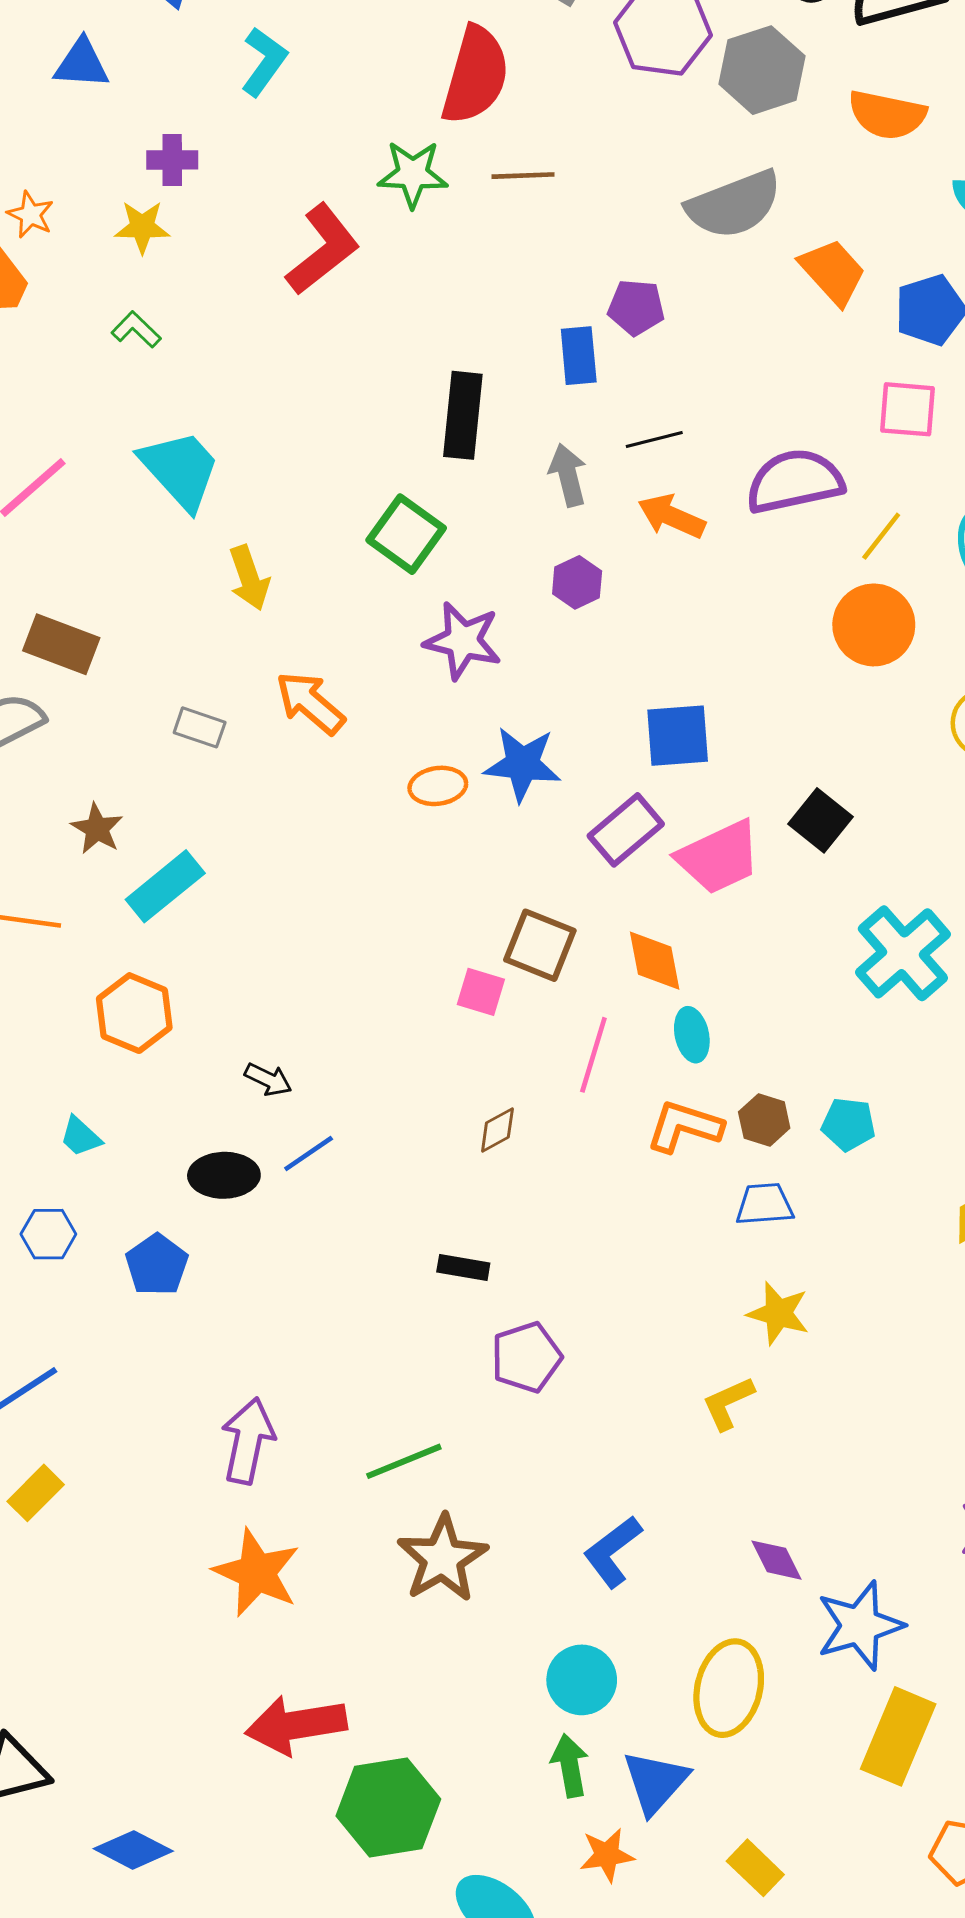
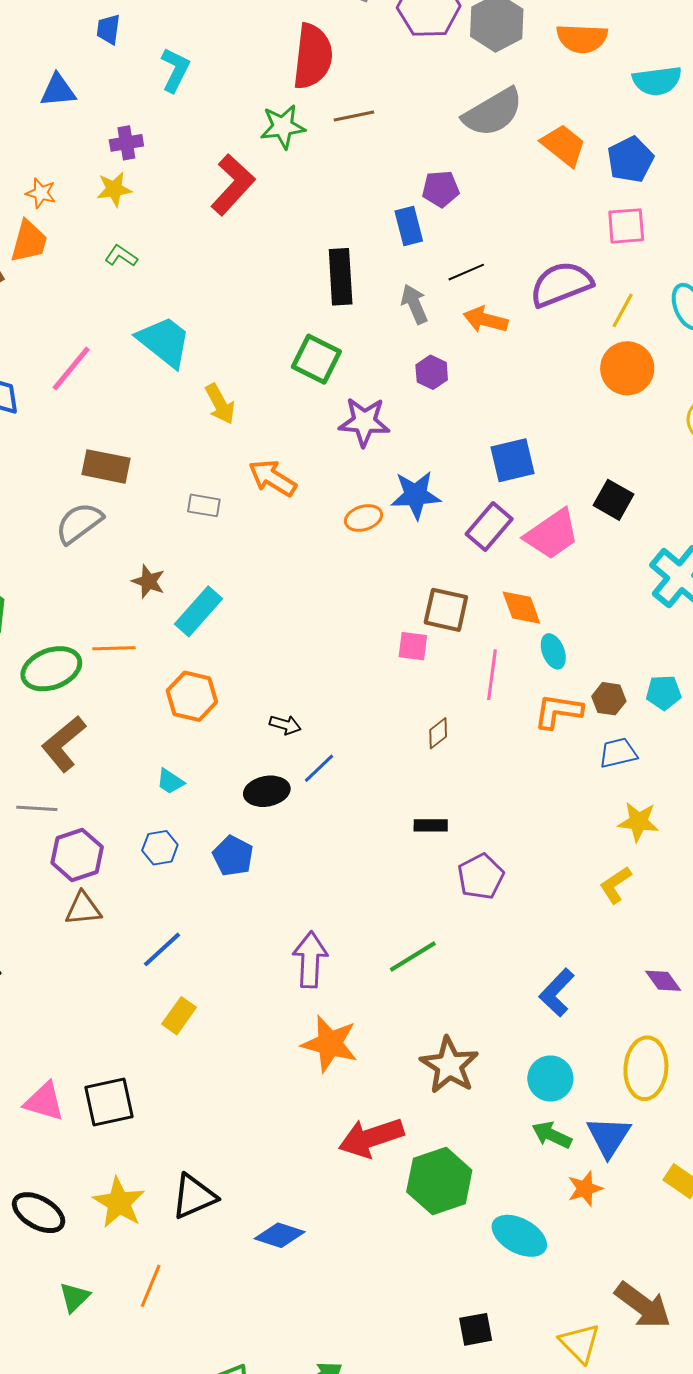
brown star: (442, 1558) -> (449, 1065), moved
green arrow: (570, 1766) -> (552, 1135), turned -45

